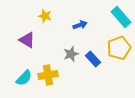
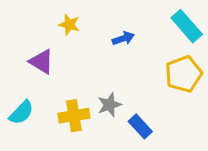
gray star: (71, 54) -> (109, 105), moved
blue rectangle: (93, 59) -> (140, 126), moved
cyan semicircle: (24, 78) -> (21, 113), moved

